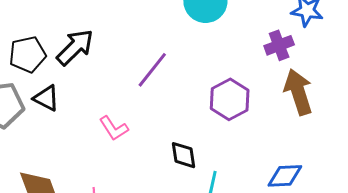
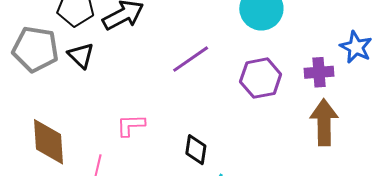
purple hexagon: (230, 99) -> (261, 78), moved
pink L-shape: (114, 128) -> (131, 125), moved, turned 104

